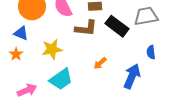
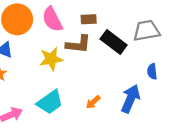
yellow star: (52, 49) -> (51, 59), moved
orange arrow: (100, 63) -> (93, 102), moved

